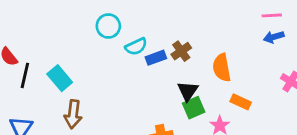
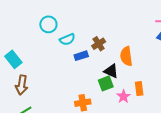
blue rectangle: (156, 58) -> (81, 56), moved
black triangle: (188, 91) -> (111, 71), moved, turned -42
orange rectangle: (241, 102) -> (139, 89), moved, turned 56

